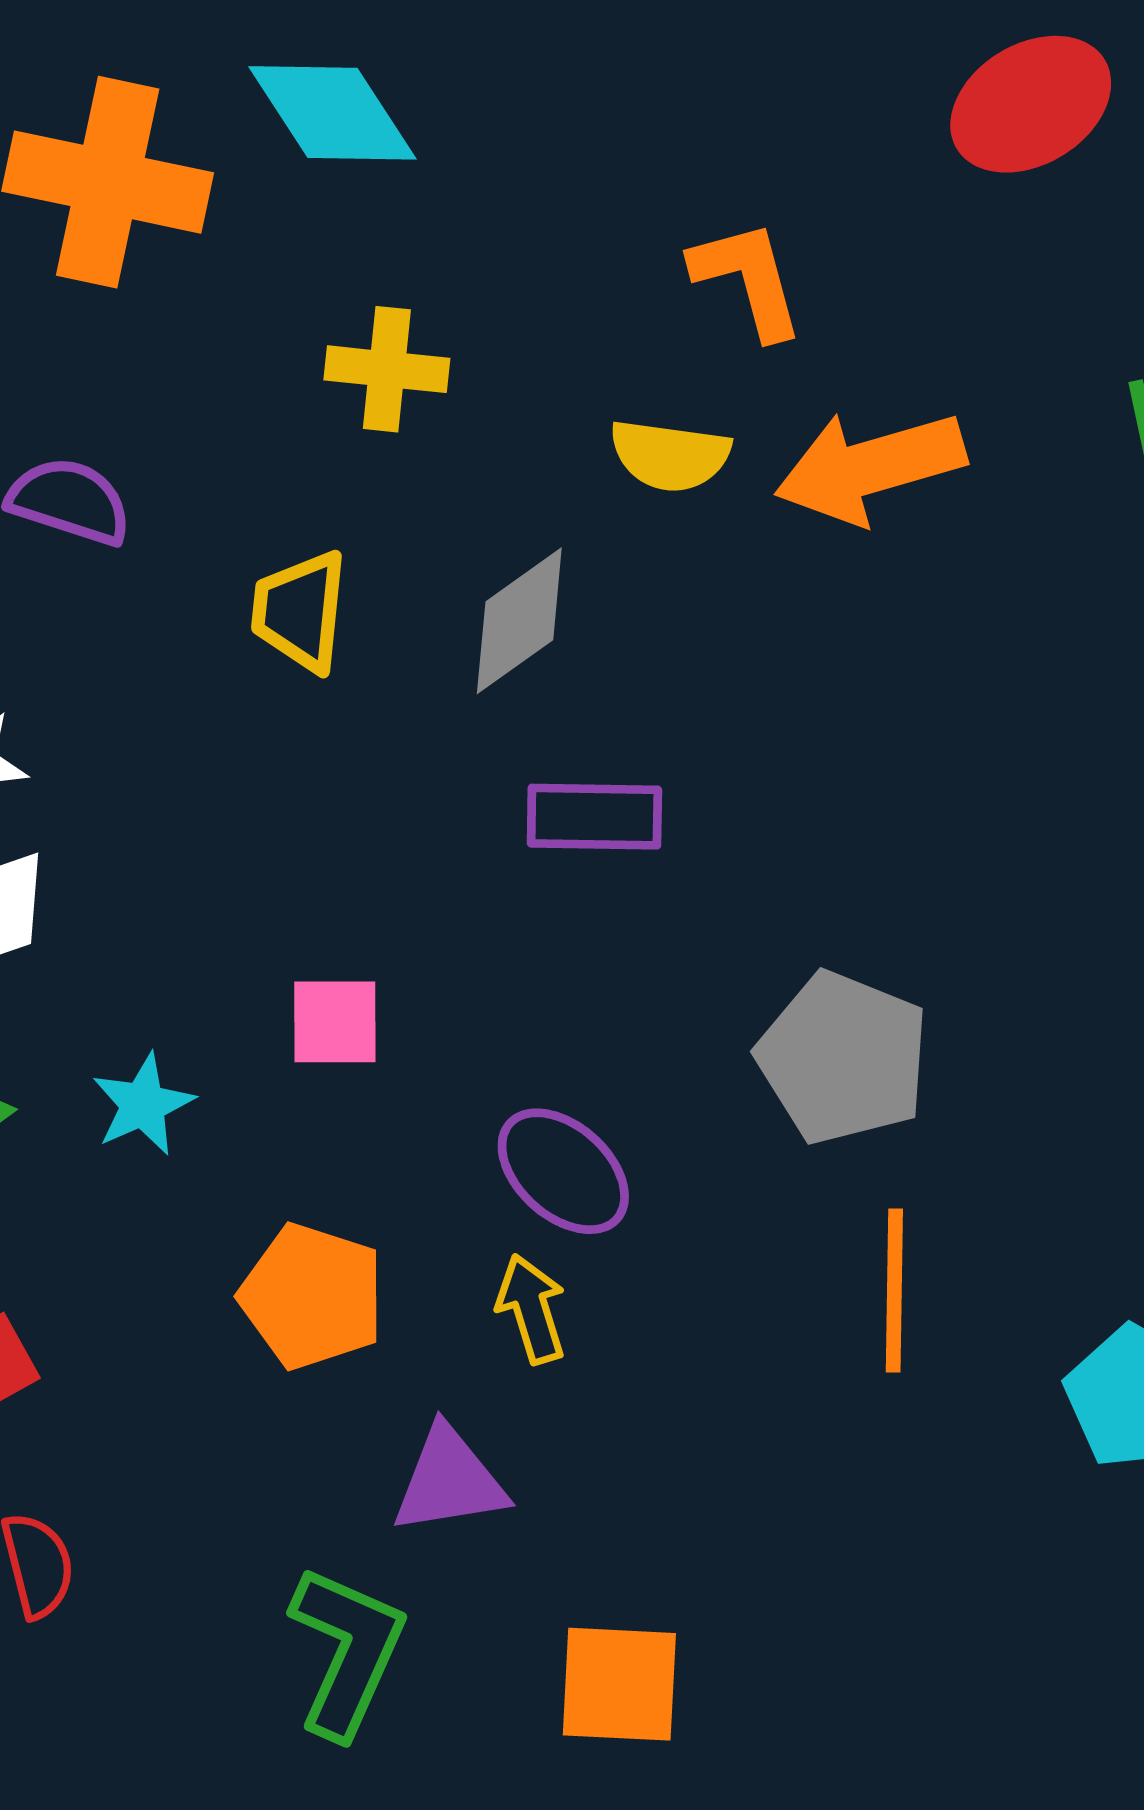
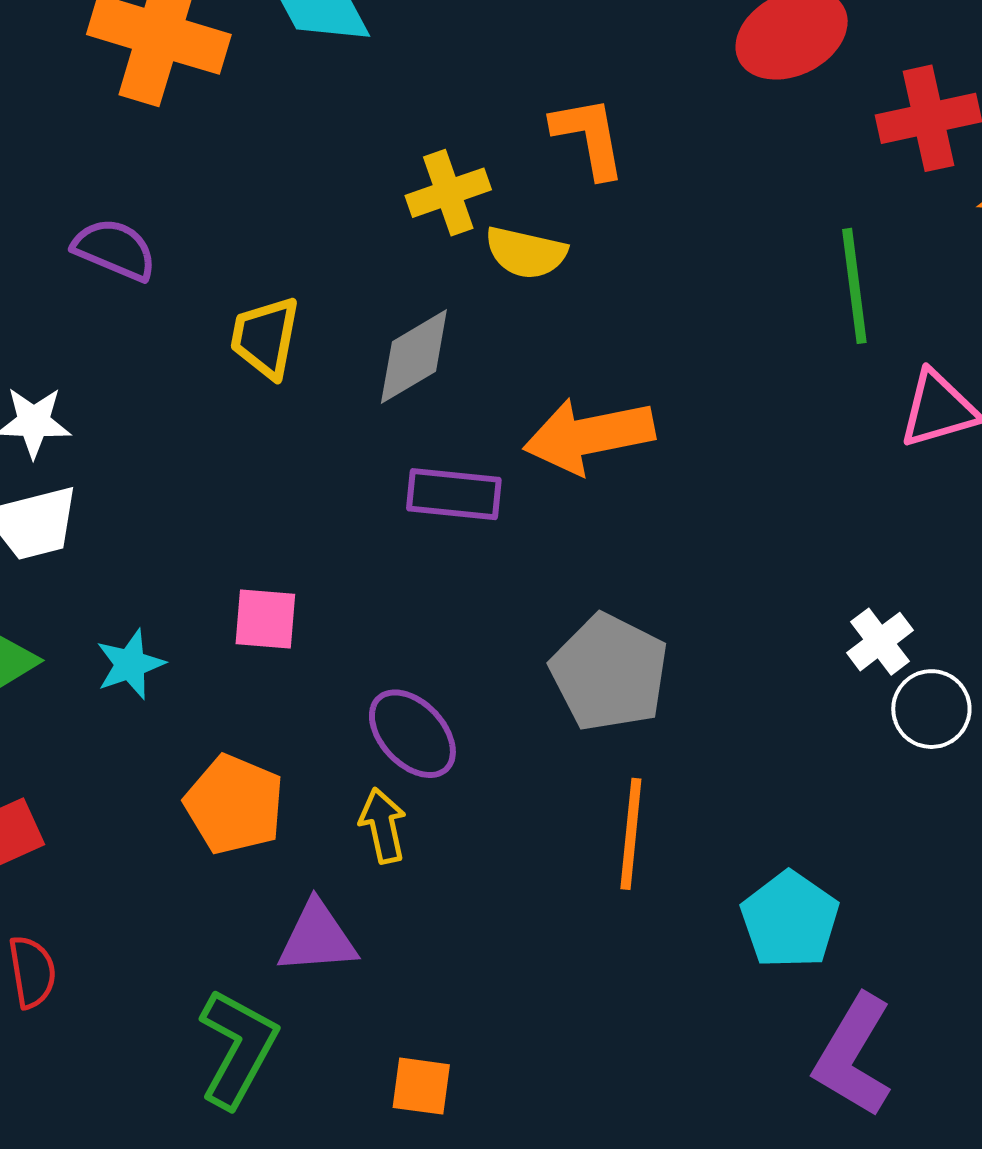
yellow cross: (387, 369) -> (448, 193), moved, turned -30
orange arrow: (870, 467) -> (589, 436), moved
orange square: (619, 1684) -> (421, 1086), size x0.7

